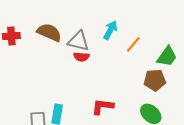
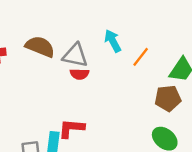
cyan arrow: (110, 30) -> (113, 41), turned -54
red L-shape: (103, 107) -> (71, 128), moved

